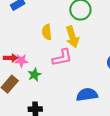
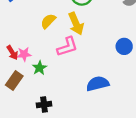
yellow semicircle: (47, 32) -> (48, 21), turned 56
red arrow: (11, 58) -> (12, 53), turned 64

